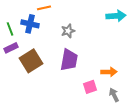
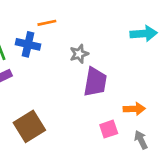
purple trapezoid: (69, 60) -> (95, 82), moved
brown square: (31, 61) -> (29, 126), moved

